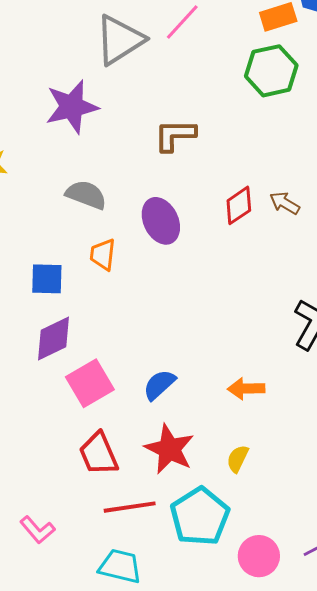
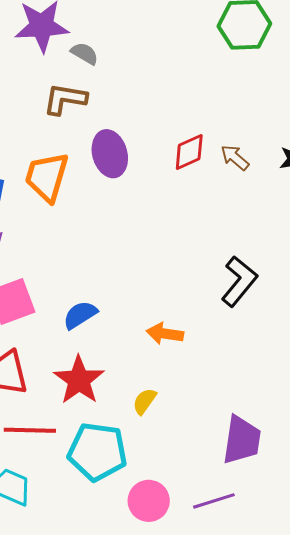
brown L-shape: (175, 135) -> (65, 99), moved
gray semicircle: (86, 195) -> (85, 53), moved, size x0.7
orange trapezoid: (103, 254) -> (47, 177), size x1.6
cyan pentagon: (200, 516) -> (97, 452), turned 30

